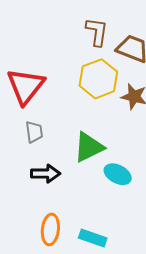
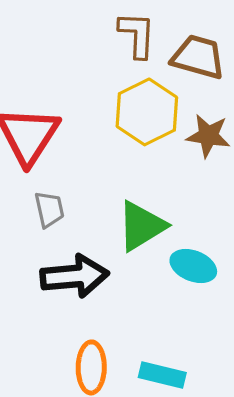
black arrow: (46, 174) -> (75, 276), size x1.4

